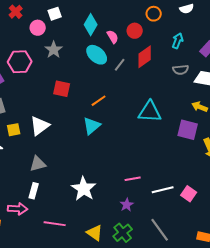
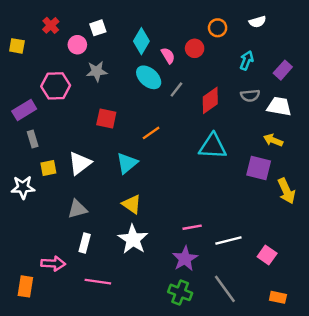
gray star: (54, 50) -> (97, 71), turned 30
red diamond: (145, 57) -> (210, 100), moved
cyan triangle: (92, 126) -> (127, 163), moved
white rectangle: (34, 191) -> (85, 243), moved
pink square: (189, 194) -> (267, 255), moved
purple star: (127, 205) -> (185, 259), size x1.5
yellow triangle: (95, 233) -> (132, 204), moved
green cross: (123, 233) -> (180, 292), turned -30

